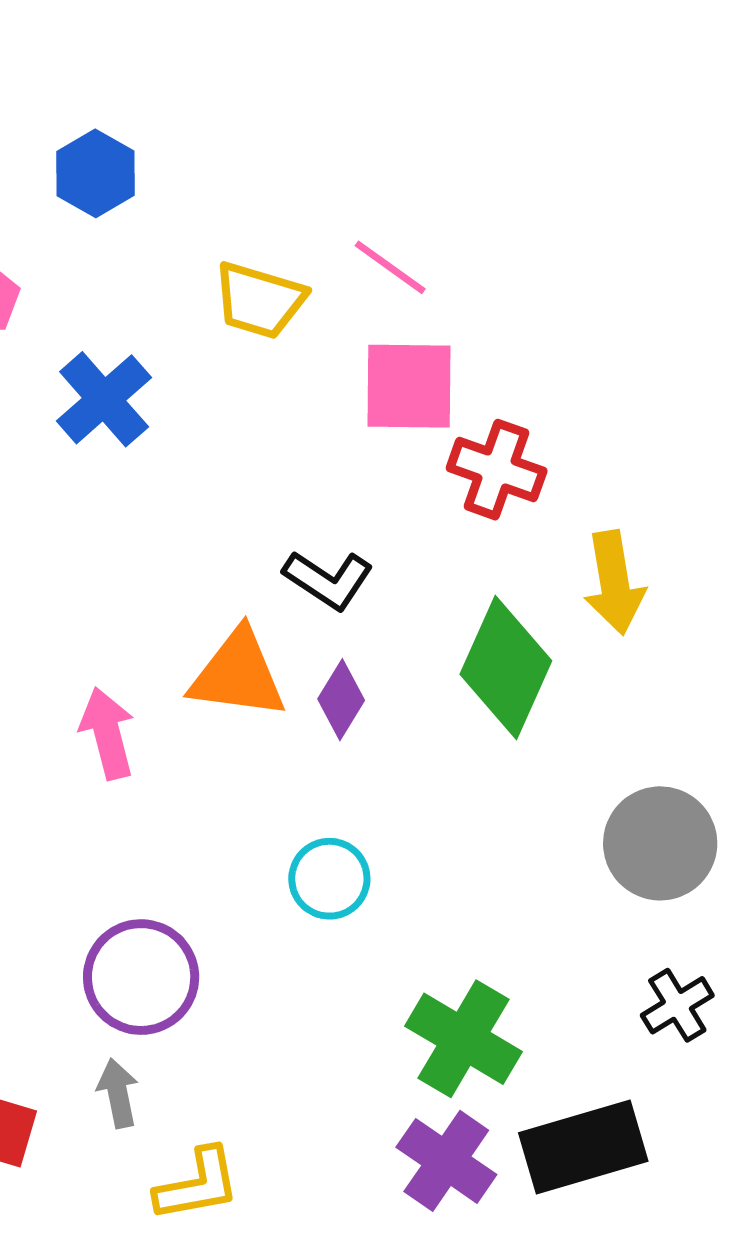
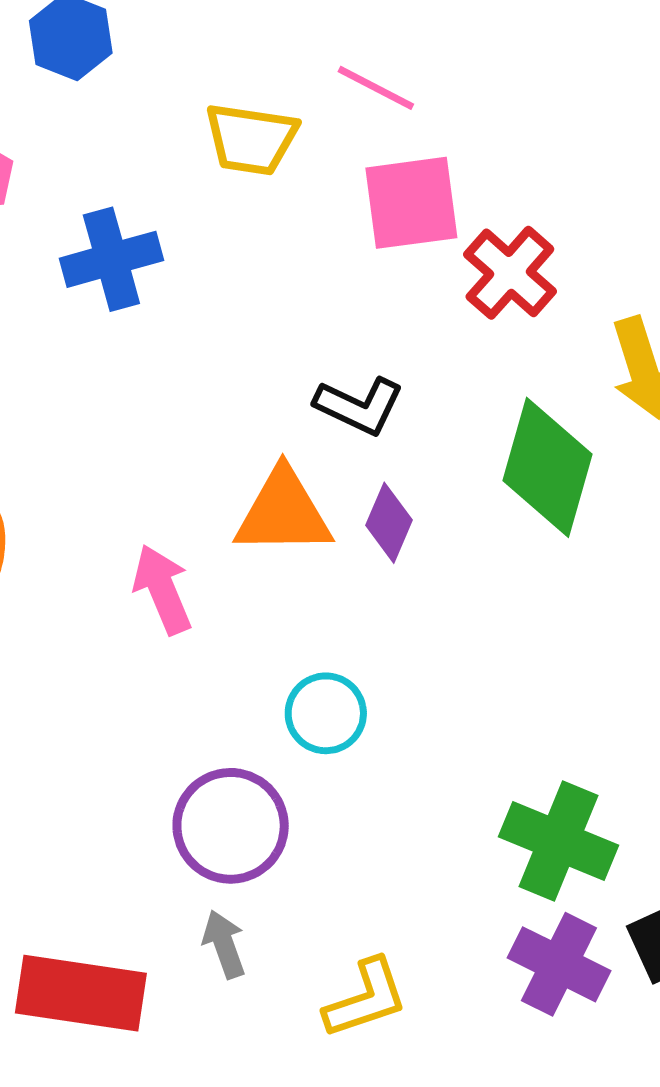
blue cross: (104, 399) -> (111, 259), turned 34
red cross: (497, 470) -> (510, 273), turned 30
cyan circle: (329, 879) -> (326, 713), moved
yellow L-shape: (198, 1185) -> (366, 999), moved

